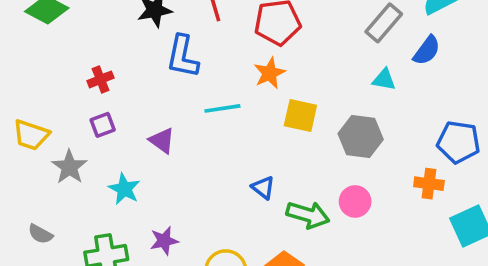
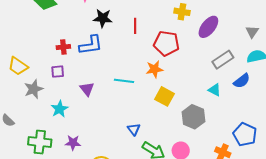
blue L-shape: (183, 57) -> (91, 45), moved, turned -125

